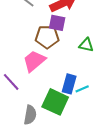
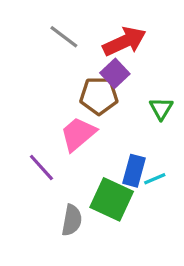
purple square: (57, 23) -> (115, 73), turned 36
green triangle: (86, 45) -> (161, 108), turned 49

